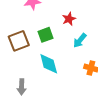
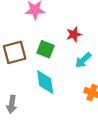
green square: (45, 35) -> (45, 49), turned 35

